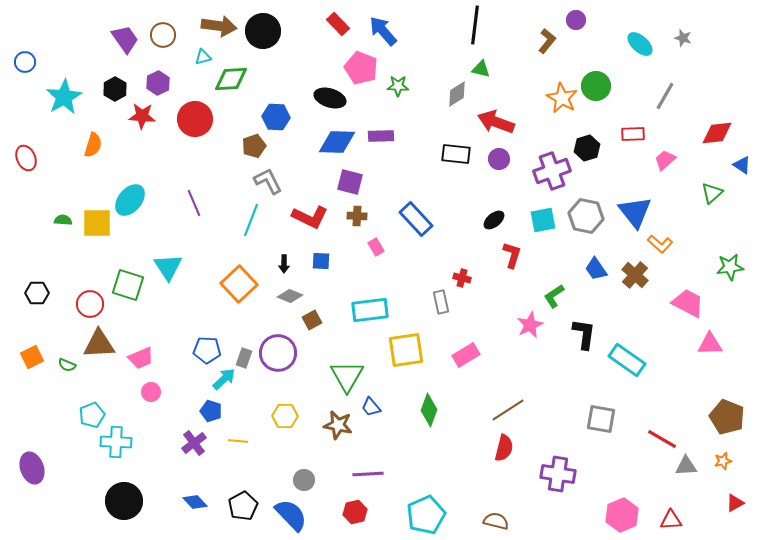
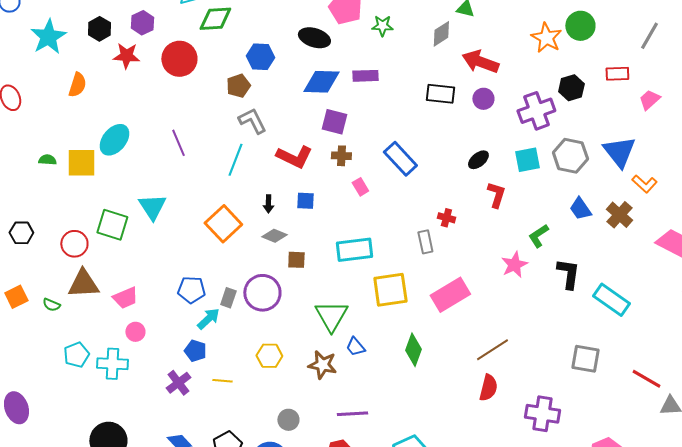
brown square: (312, 320) -> (296, 260), turned 30
pink rectangle: (466, 355) -> (450, 295), size x1.4
cyan cross: (116, 442) -> (112, 364), moved

